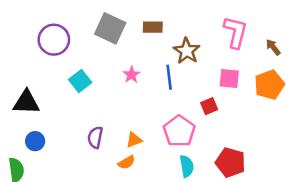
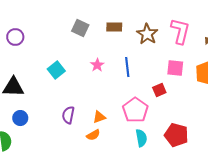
gray square: (110, 28) -> (80, 28), size x0.7
purple circle: (54, 40) -> (15, 37), moved, size x0.7
brown star: (187, 51) -> (147, 34), moved

